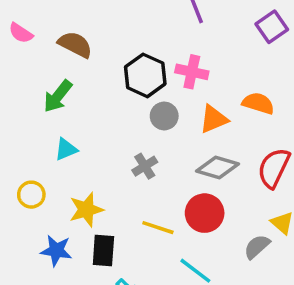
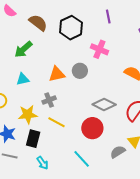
black hexagon: (145, 75) -> (71, 28), moved
orange triangle: (214, 119) -> (57, 74), moved
gray cross: (145, 166) -> (49, 100), moved
yellow line: (158, 228) -> (57, 122), moved

